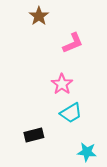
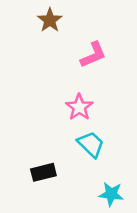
cyan trapezoid: (71, 113) -> (91, 144), turned -105

